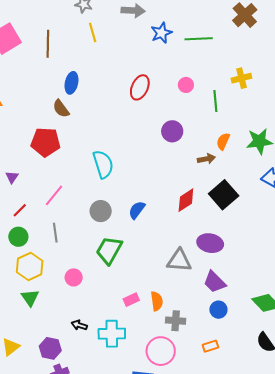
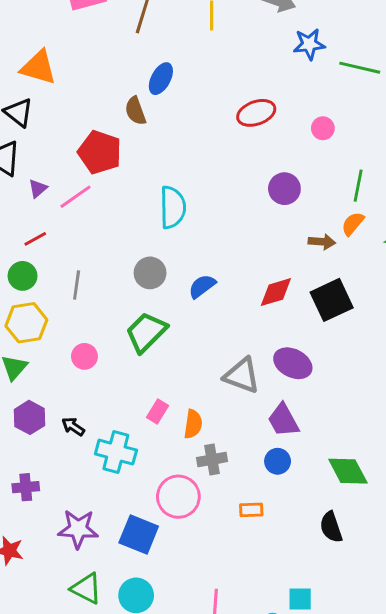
red ellipse: (140, 87) -> (256, 113), turned 30
green line: (215, 101) -> (358, 186), moved
pink line: (54, 195) -> (76, 197), moved
pink rectangle: (131, 300) -> (157, 412), turned -49
gray cross: (176, 321) -> (212, 460), turned -30
purple hexagon: (50, 348) -> (30, 417), moved

